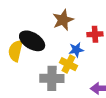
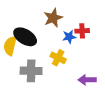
blue star: (76, 50) -> (69, 37), moved
gray cross: (52, 78) -> (31, 71), moved

